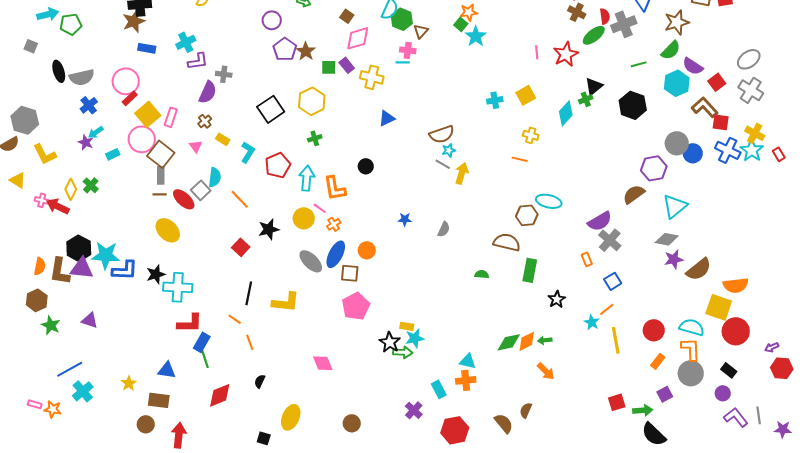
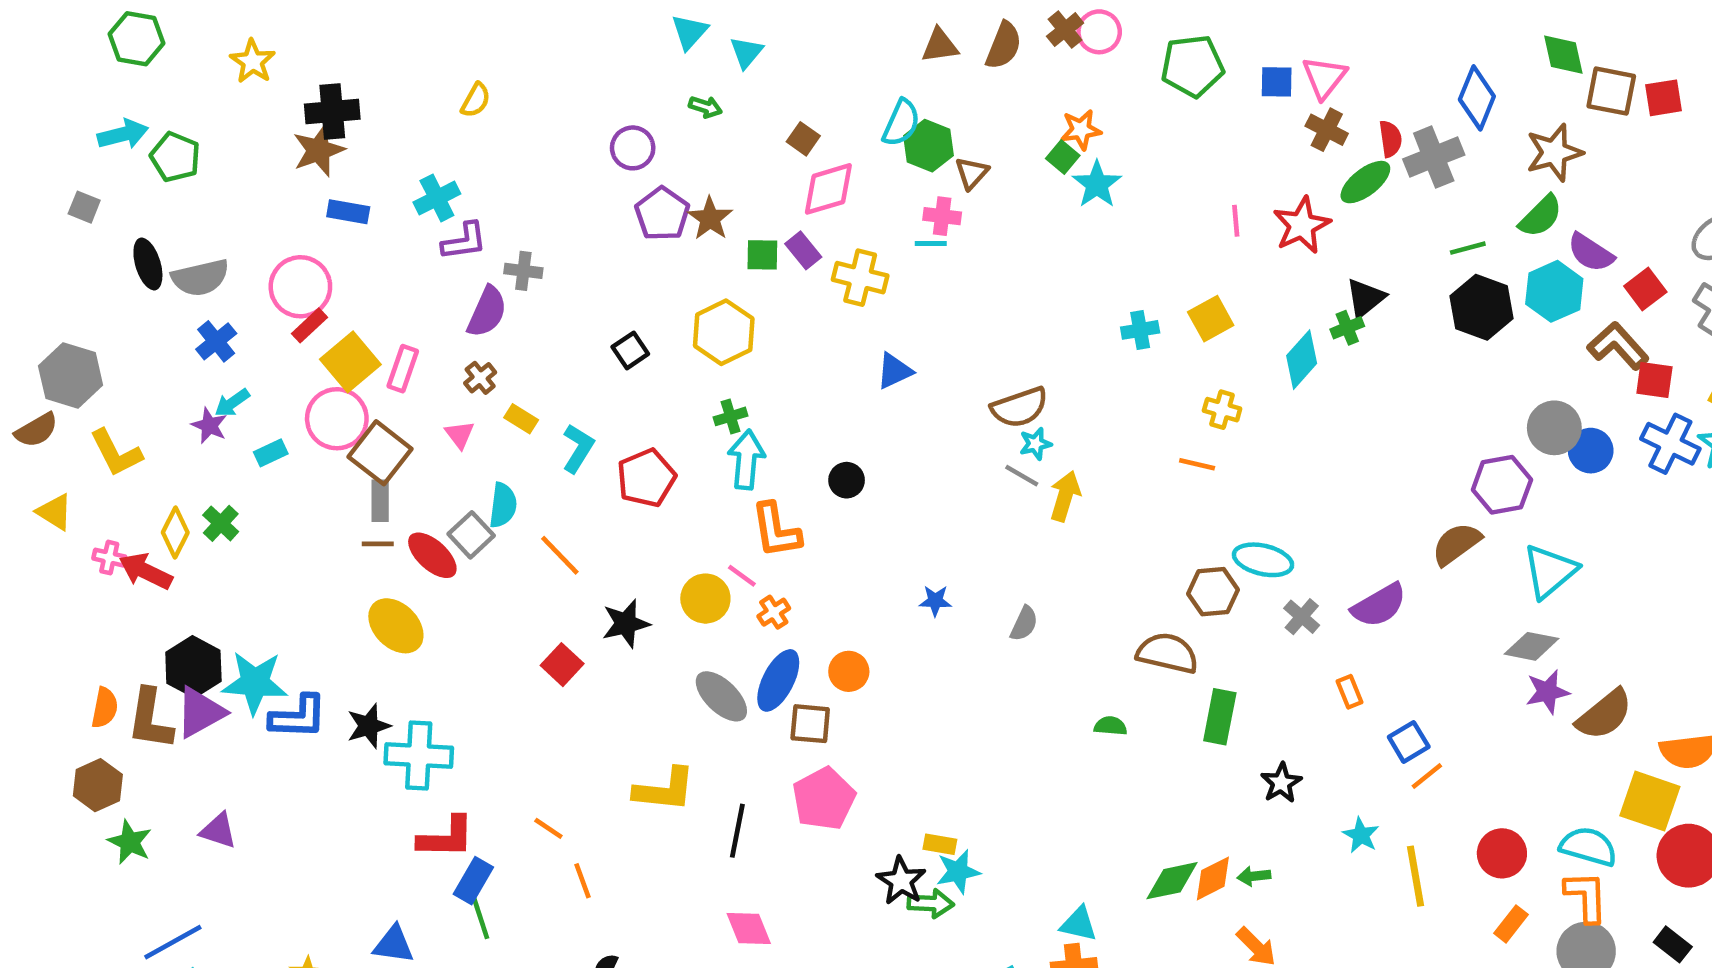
green pentagon: (71, 24) -> (175, 157), turned 30
black hexagon: (633, 105) -> (1481, 307), moved
black square: (271, 109) -> (630, 350), size x0.6
cyan arrow: (307, 178) -> (746, 460), moved
gray cross: (610, 240) -> (1302, 617), moved, size x0.7
purple triangle: (82, 268) -> (200, 712), turned -35
black line: (249, 293) -> (737, 831), moved
orange line: (607, 309) -> (1427, 776), moved

